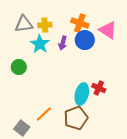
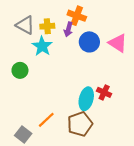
orange cross: (80, 23) -> (77, 16), moved
gray triangle: (24, 24) -> (25, 25), turned 36
pink triangle: (108, 30) -> (118, 43), moved
purple arrow: (63, 43) -> (68, 29), moved

